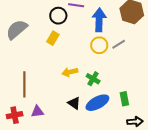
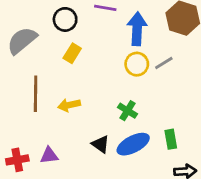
black circle: (58, 16) -> (65, 19), moved
yellow arrow: (70, 72) -> (69, 105), moved
brown line: (24, 84) -> (36, 94), moved

